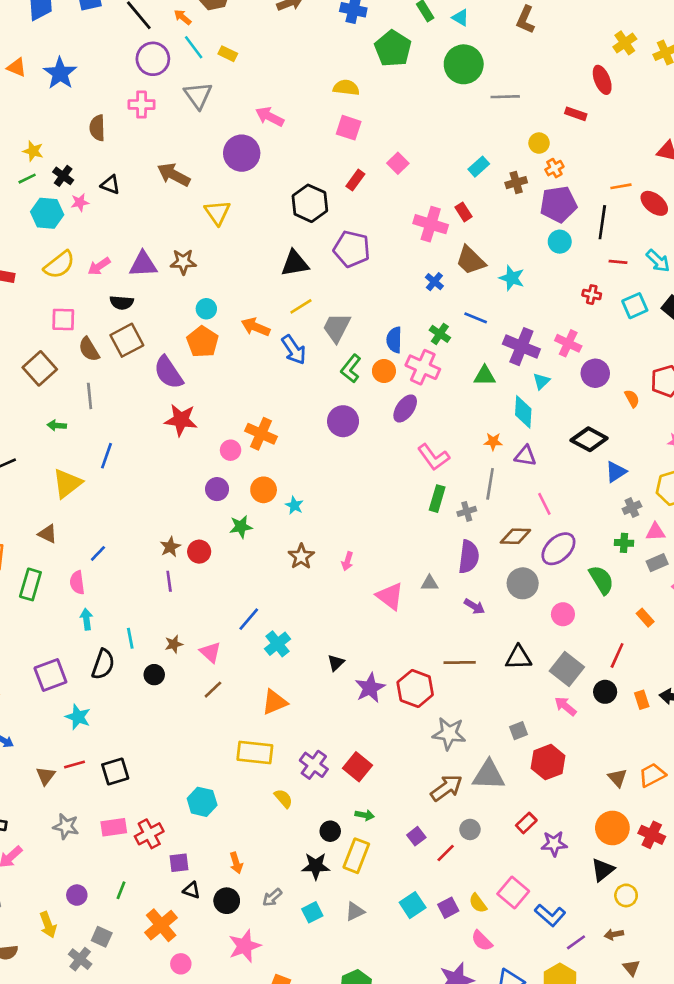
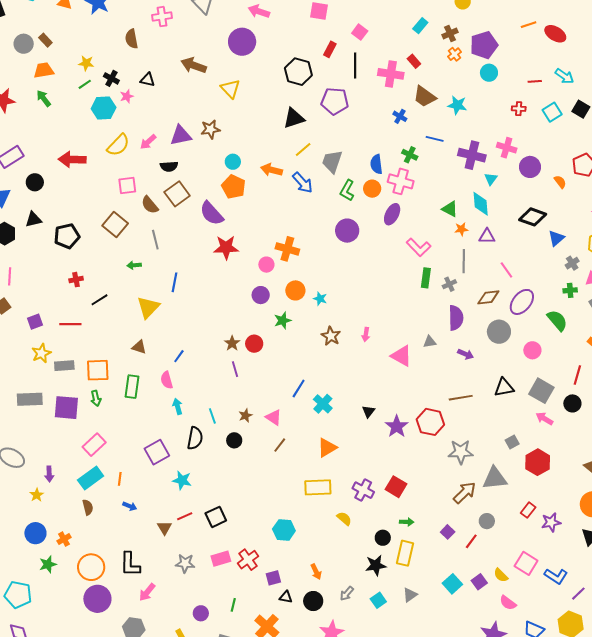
orange cross: (554, 168) -> (455, 54), moved
black line: (602, 222) -> (355, 66), moved
green triangle: (485, 376) -> (450, 209), moved, turned 36

